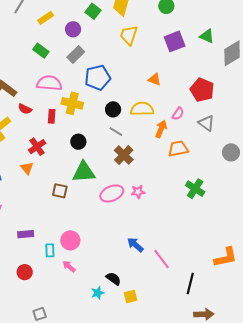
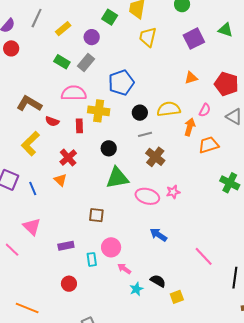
gray rectangle: (76, 54) -> (86, 62), moved
orange triangle: (155, 79) -> (191, 78), moved, turned -32
gray line: (116, 132) -> (145, 134), turned -40
brown square: (60, 191) -> (96, 215), moved
pink ellipse: (112, 193) -> (147, 196), turned 45
blue arrow: (135, 245) -> (158, 235), moved
pink arrow: (69, 266) -> (124, 269), moved
cyan star: (98, 293) -> (136, 289), moved

